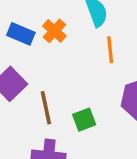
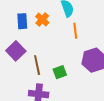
blue rectangle: (21, 34) -> (22, 21), turned 63

